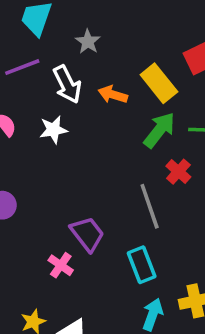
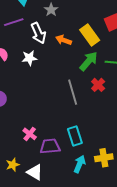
gray line: (150, 206) -> (73, 92), moved
purple trapezoid: (87, 234) -> (50, 146), moved, turned -60

